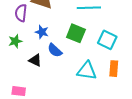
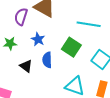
blue semicircle: (55, 50) -> (47, 60), turned 35

